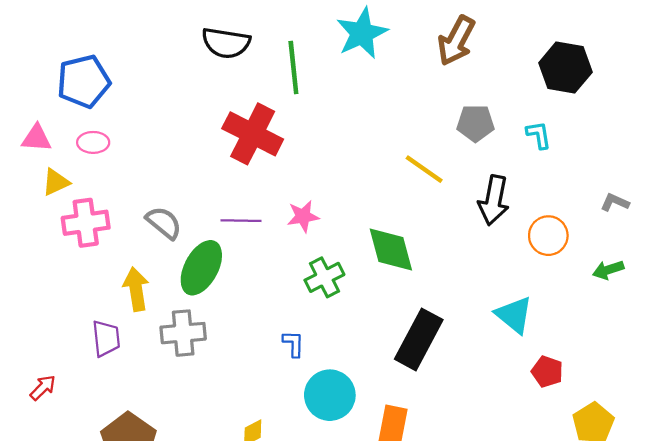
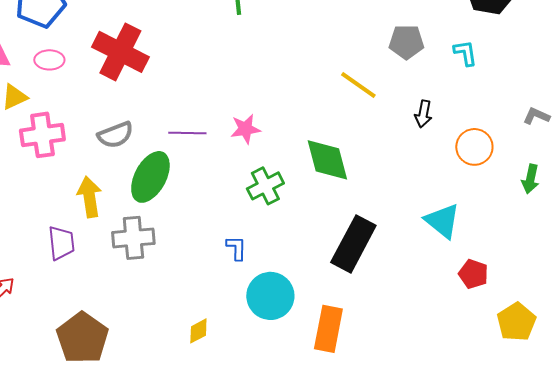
red cross: (253, 134) -> (120, 52), moved
black arrow: (494, 200) -> (423, 114), size x0.6
gray semicircle: (164, 223) -> (115, 135), turned 120
green arrow: (608, 270) -> (530, 179), turned -60

